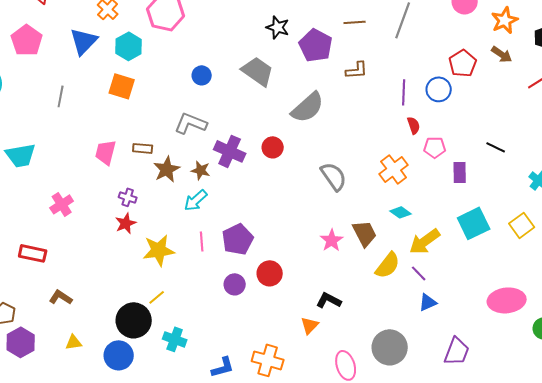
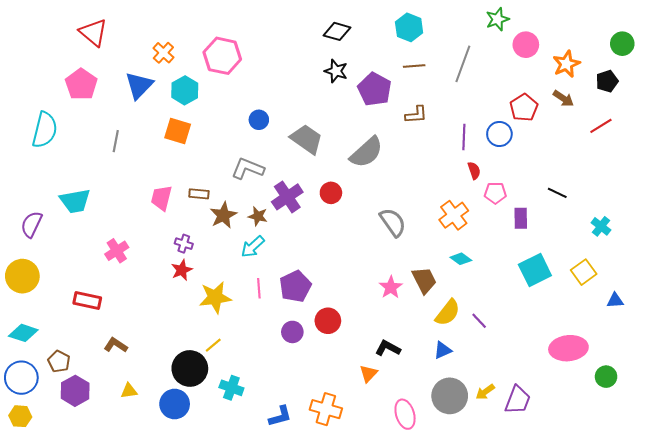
gray trapezoid: (258, 71) -> (307, 139), moved
purple cross: (230, 151) -> (287, 197), turned 32
yellow arrow: (425, 241) -> (485, 392), moved, size x0.6
blue triangle: (428, 302) -> (443, 350), moved

